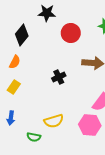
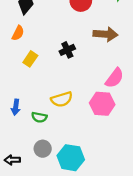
yellow rectangle: (14, 87) -> (30, 59), moved
blue arrow: (11, 118) -> (16, 107), moved

